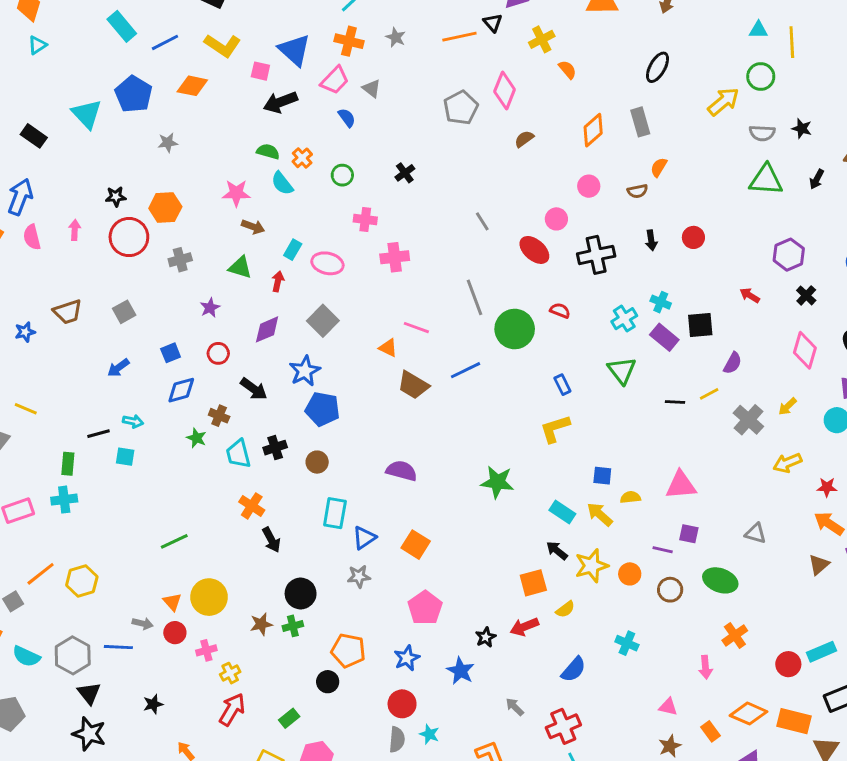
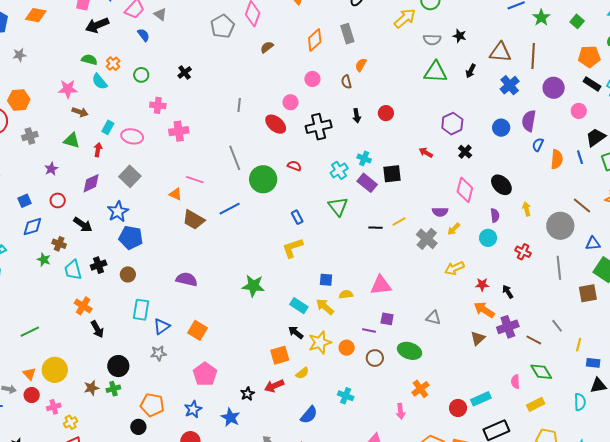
brown semicircle: (637, 191) -> (346, 82), turned 88
gray line: (482, 221) -> (239, 105), turned 40
purple semicircle: (733, 363) -> (440, 212), moved, turned 63

